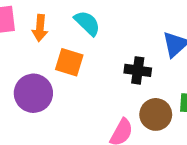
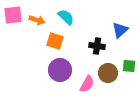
orange arrow: (40, 28) -> (37, 20), turned -77
purple circle: (33, 93) -> (60, 70), moved

